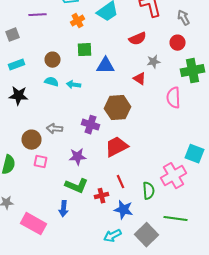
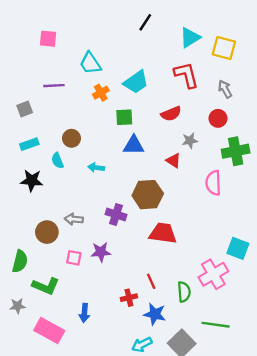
green square: (84, 50) -> (124, 117), moved
cyan semicircle: (52, 82) -> (57, 161), moved, turned -128
red trapezoid: (116, 147) -> (163, 233), moved, turned 35
pink square: (40, 162) -> (74, 258), moved
green L-shape: (76, 186) -> (46, 286), moved

